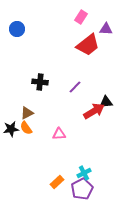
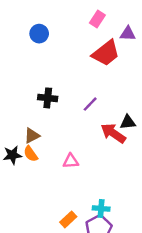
blue circle: (17, 29) -> (39, 34), moved
red arrow: (94, 111) -> (113, 133), turned -115
cyan cross: (84, 173) -> (101, 208), turned 32

